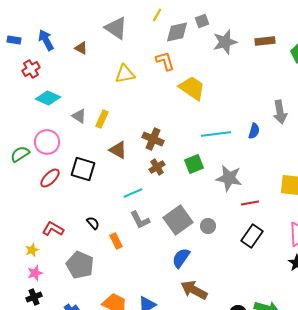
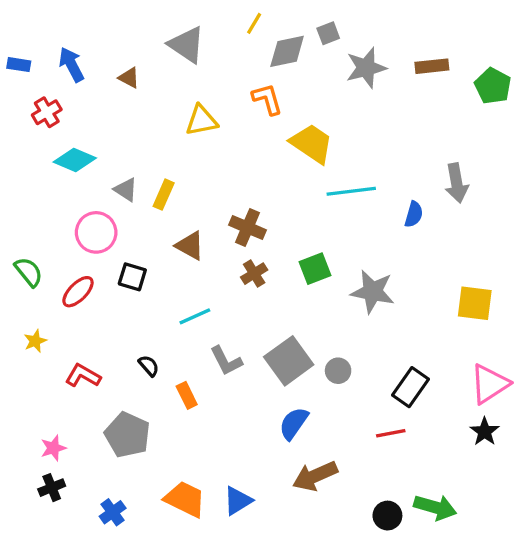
cyan line: (216, 134) -> (351, 191), moved
pink circle: (47, 142) -> (96, 232), moved
green semicircle: (20, 154) -> (29, 272), moved, turned 84
black square: (83, 169) -> (132, 277), size x0.7
cyan line: (133, 193) -> (195, 316), moved
red line: (250, 203) -> (391, 433), moved
yellow star: (32, 250) -> (35, 341), moved
brown arrow: (194, 290) -> (315, 476), turned -52

